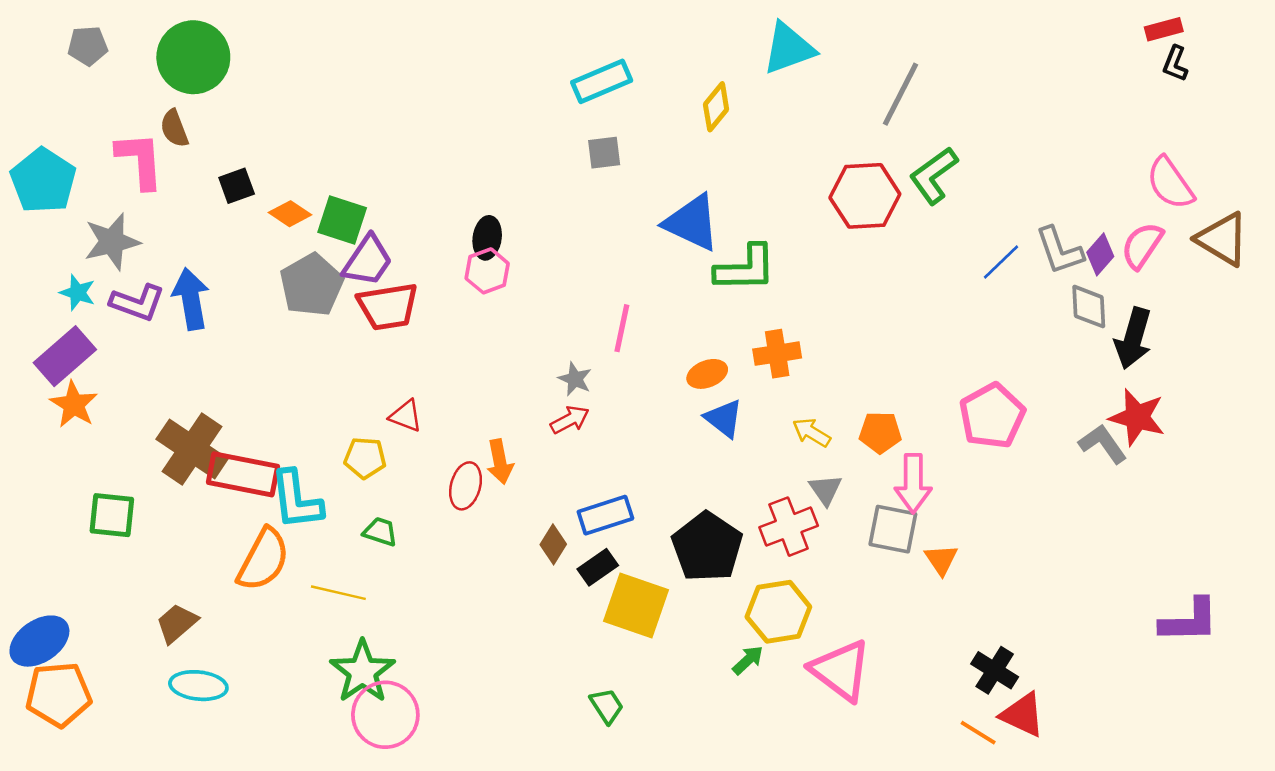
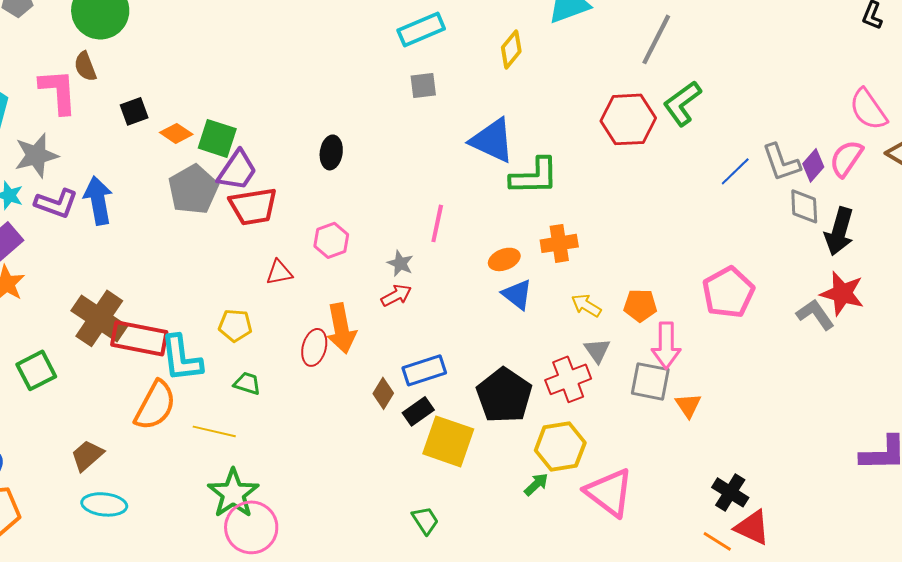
pink hexagon: (487, 271) -> (331, 240), moved
red triangle: (406, 416) -> (279, 272), moved, turned -32
orange arrow: (500, 462) -> (341, 328), size x1.4
green square: (112, 515) -> (36, 370), turned -33

